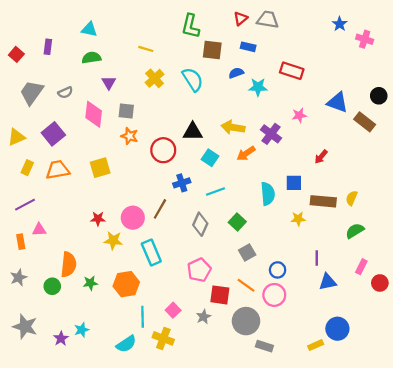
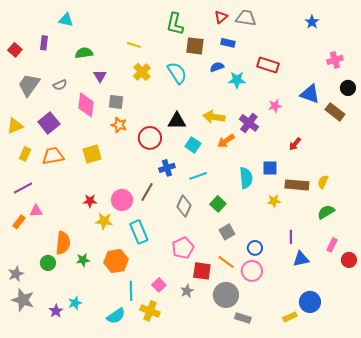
cyan triangle: (89, 29) -> (66, 20), moved
pink cross: (365, 39) -> (335, 60), moved, turned -35
orange rectangle: (21, 242) -> (19, 222), turned 48
gray star: (19, 278) -> (16, 274), moved

